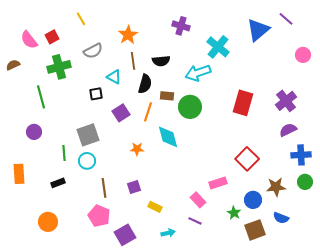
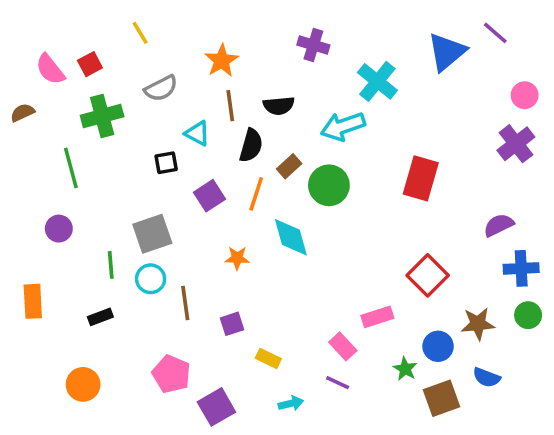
brown rectangle: (167, 96) -> (289, 166), turned -48
purple cross: (286, 101) -> (516, 144), moved
brown line: (104, 188) -> (185, 303), moved

